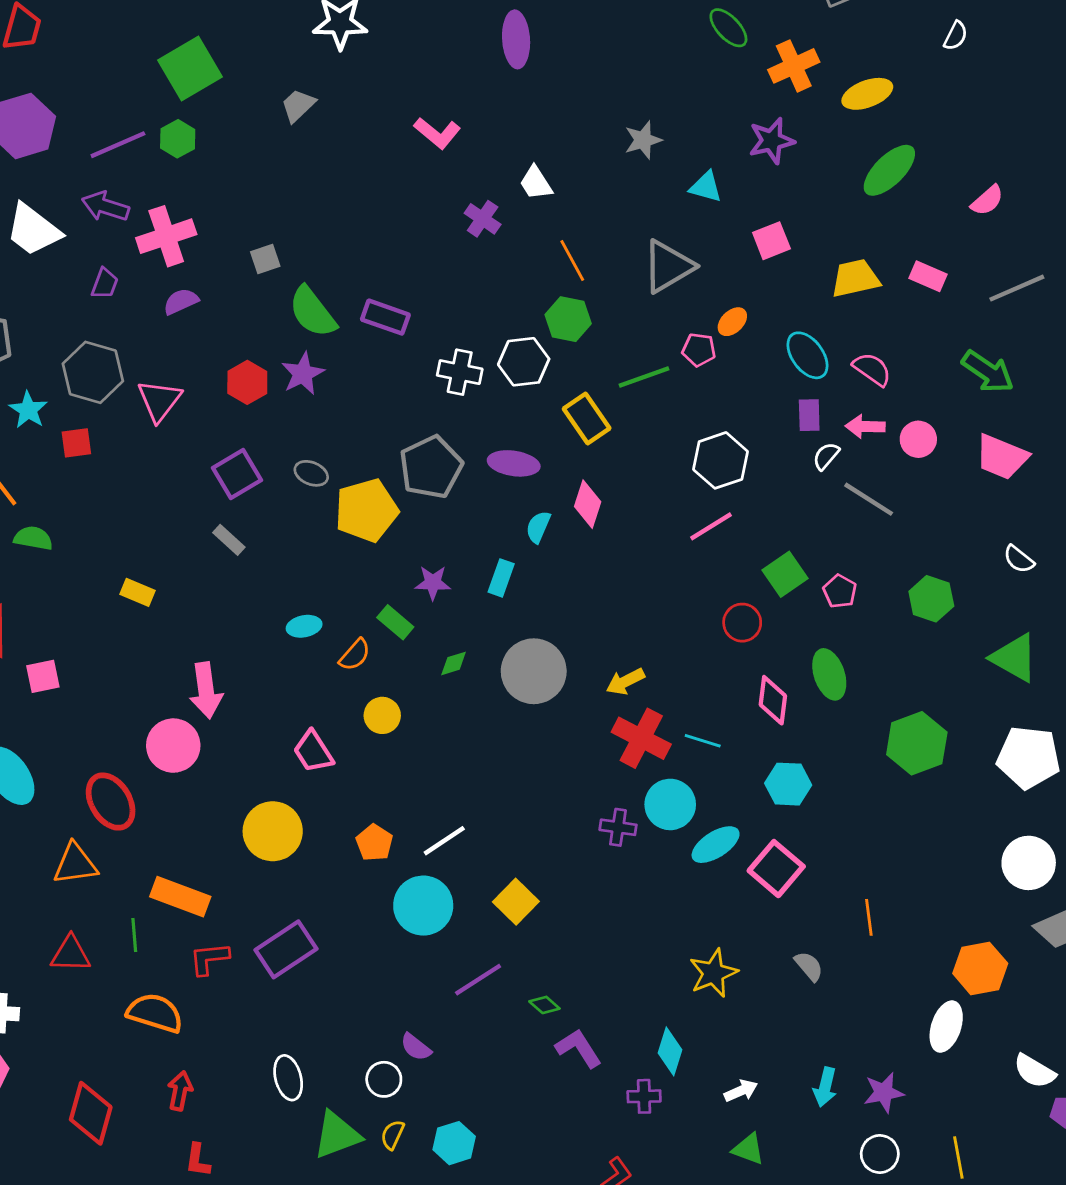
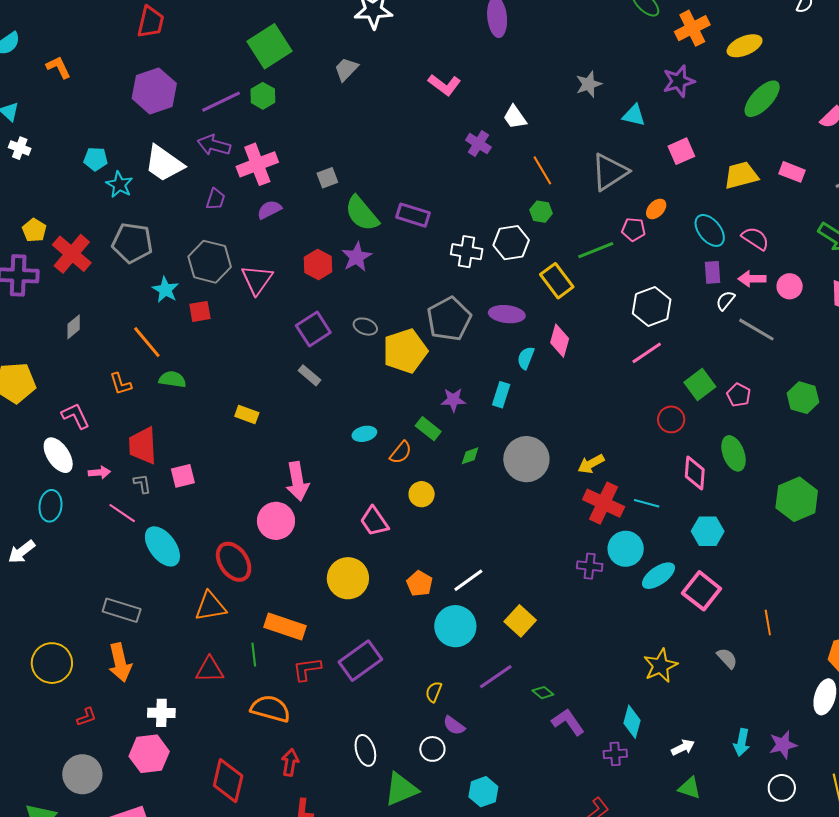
green hexagon: (568, 319) -> (541, 212), size x0.7
yellow semicircle: (393, 1135) -> (434, 692), moved

